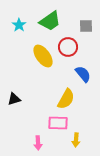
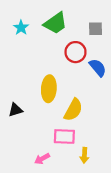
yellow ellipse: (43, 56) -> (49, 89), moved, turned 40
blue semicircle: (83, 74) -> (98, 68), moved
pink arrow: (38, 143) -> (42, 159), turned 64

